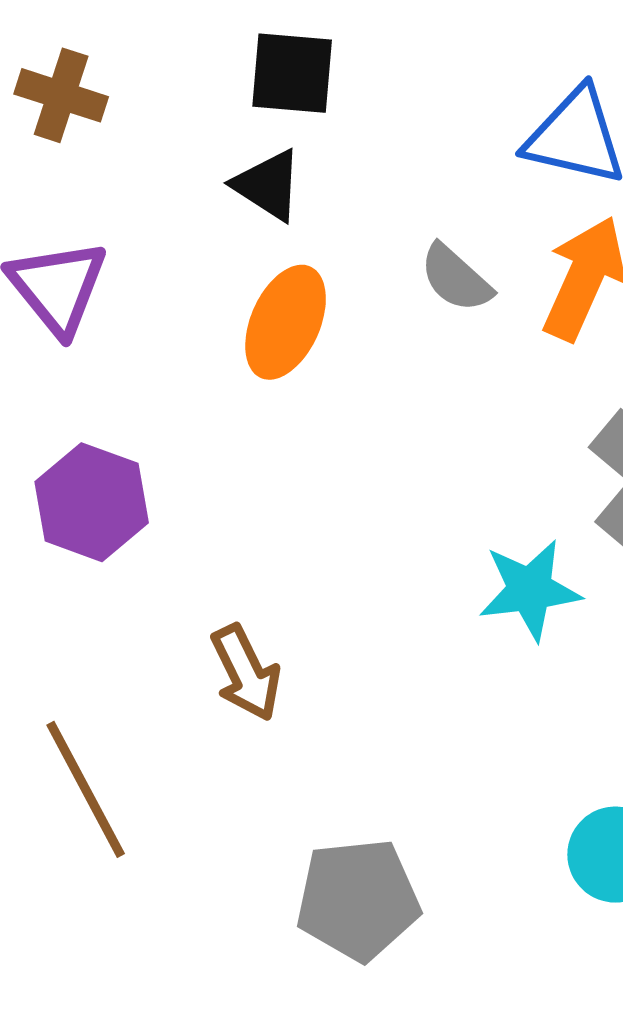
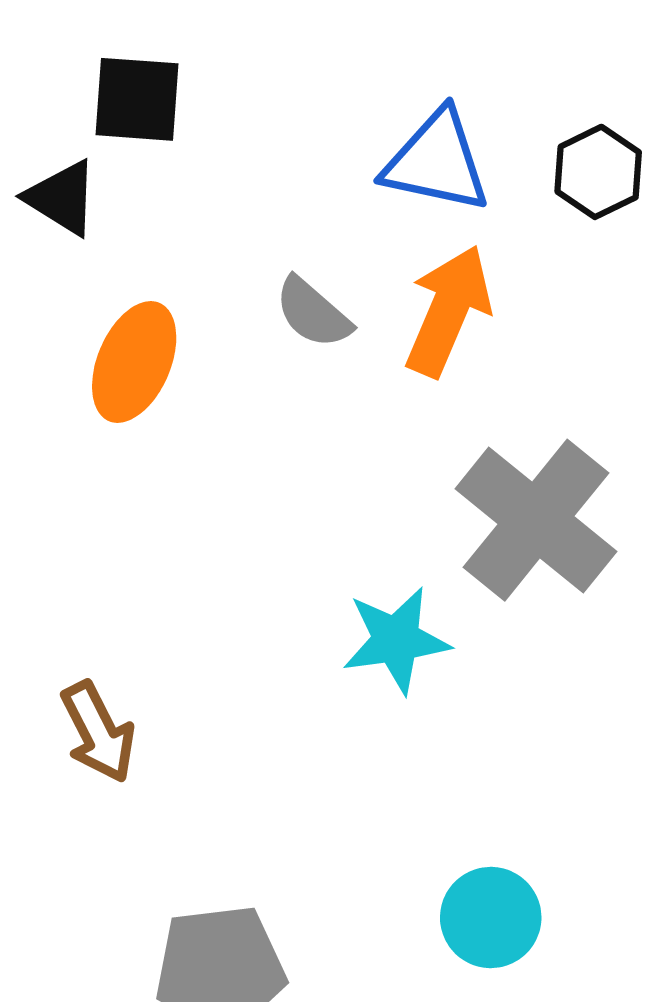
black triangle: (268, 185) -> (62, 198), moved

